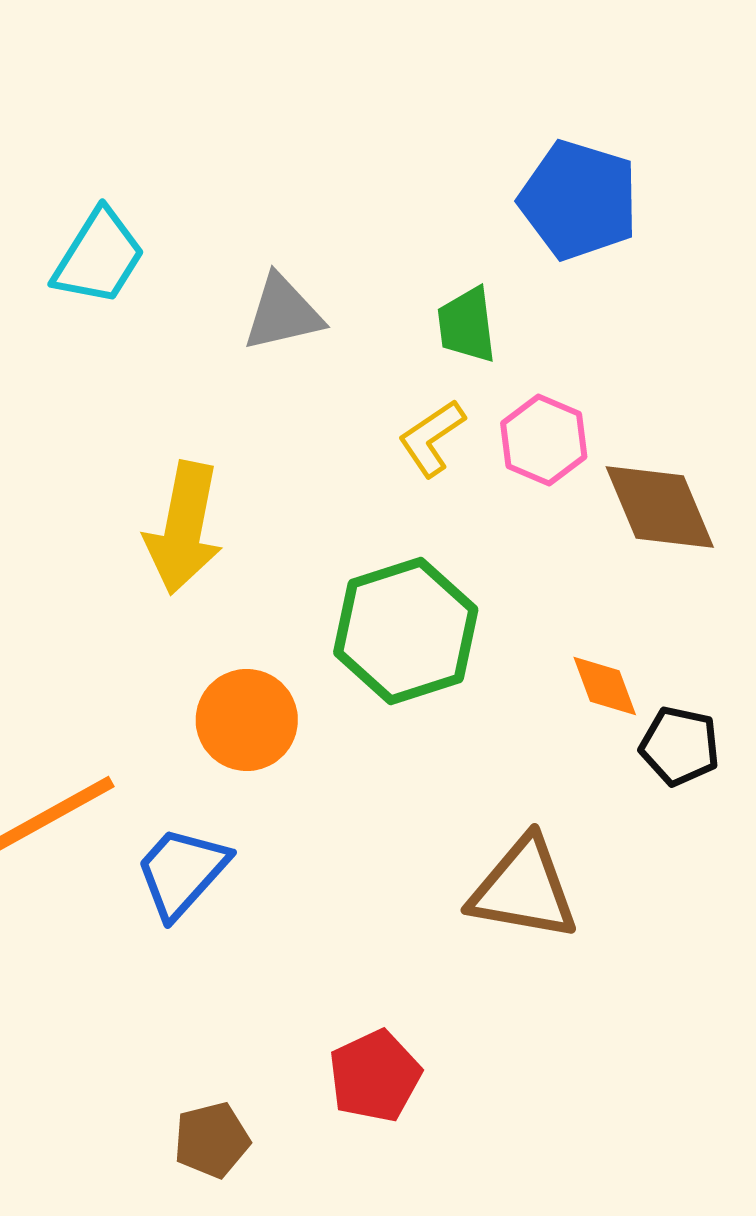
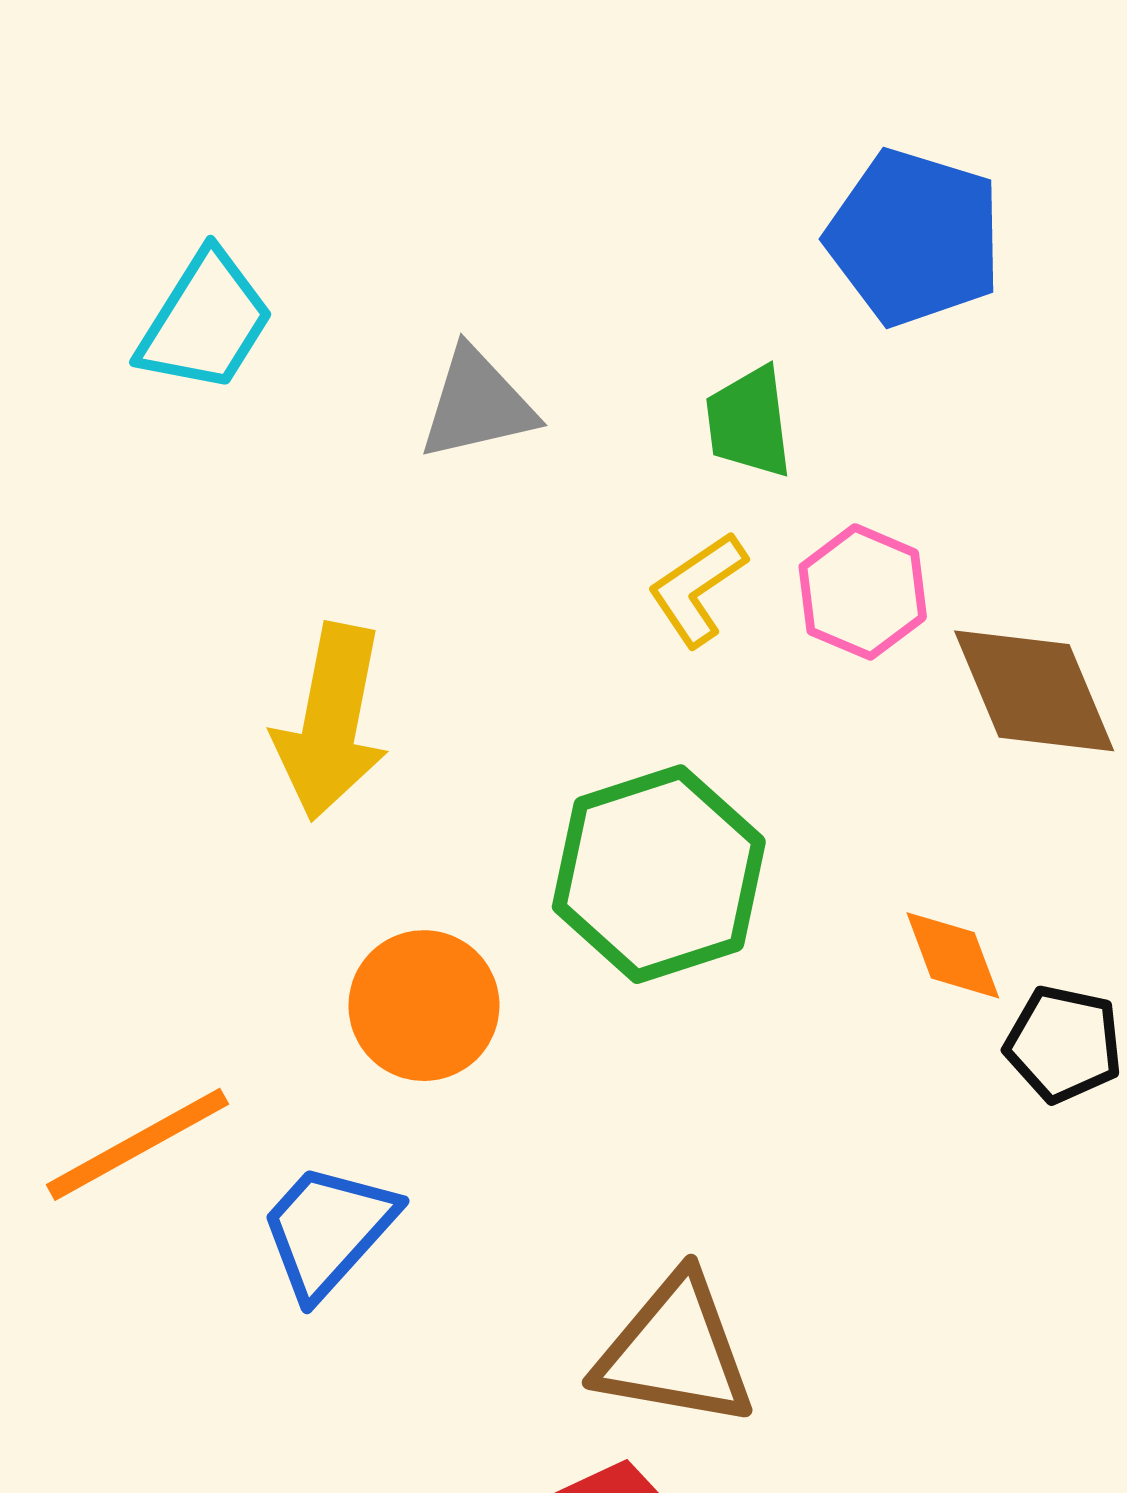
brown triangle: (524, 889) -> (675, 1351), moved

